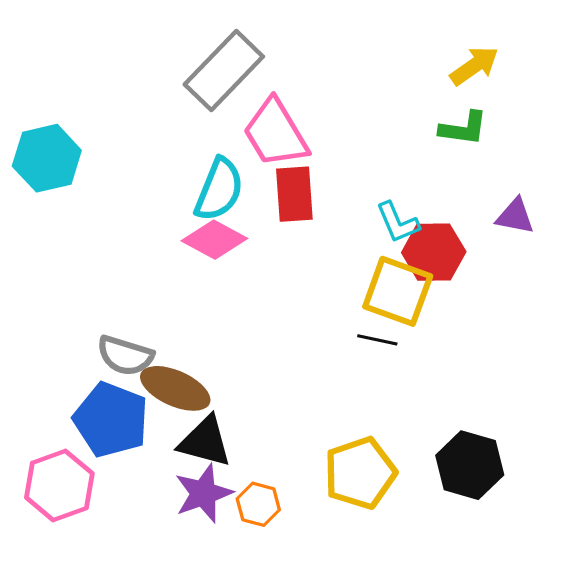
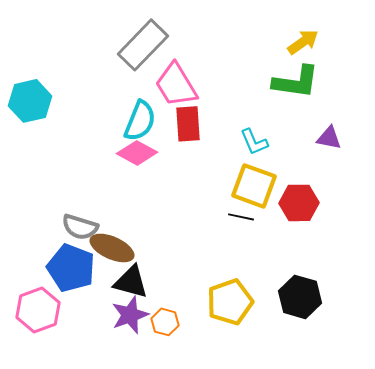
green L-shape: (463, 128) -> (296, 82), size x1.5
red hexagon: (434, 252) -> (299, 203), moved

